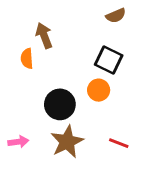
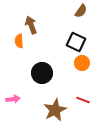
brown semicircle: (116, 16) -> (81, 11), turned -32
orange circle: (99, 90) -> (82, 63), moved
brown star: (67, 142) -> (55, 110), moved

